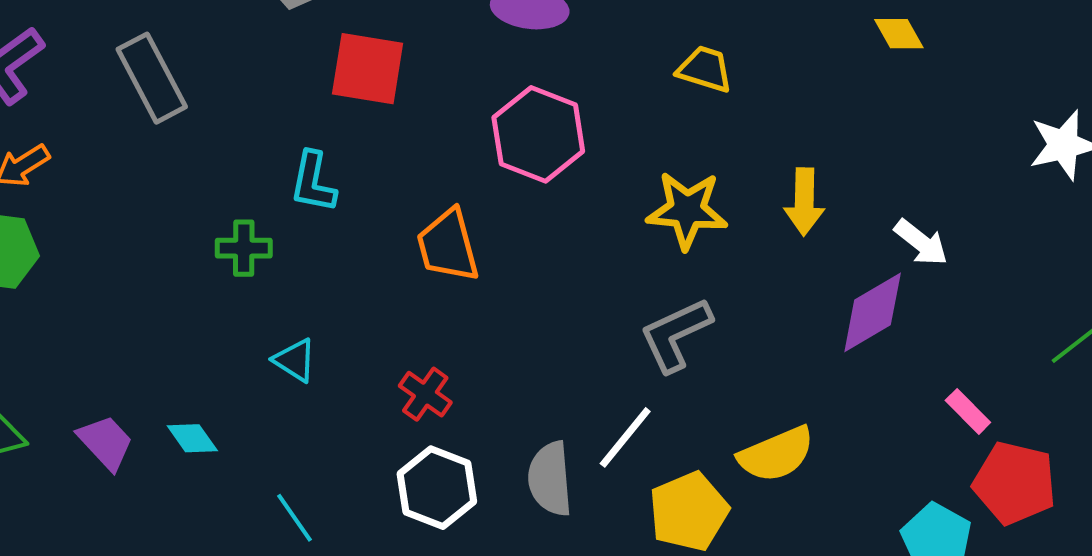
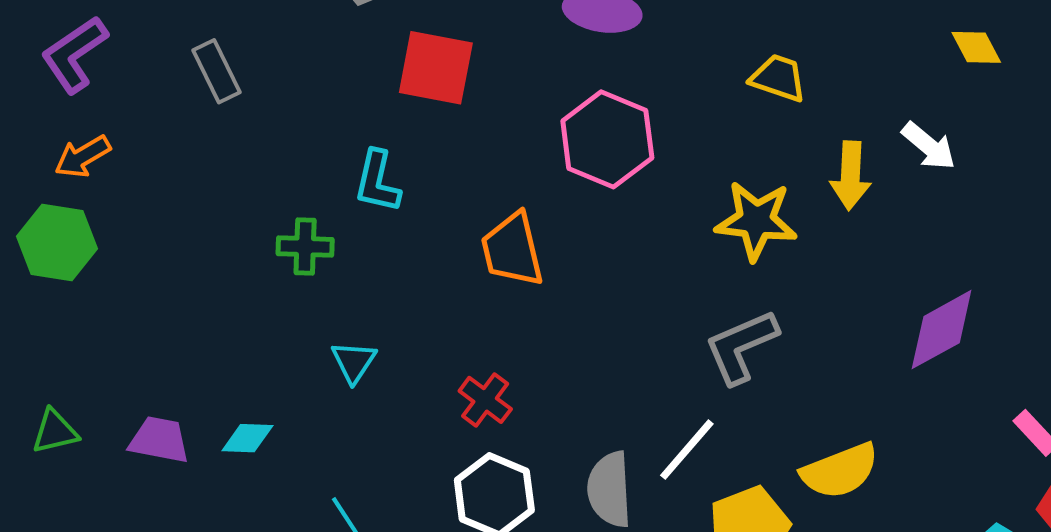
gray rectangle: (152, 78) -> (217, 71), size x0.7
yellow arrow: (804, 202) -> (850, 176), moved
white arrow: (921, 242) -> (929, 146), moved
cyan triangle: (295, 360) -> (354, 362), turned 30
cyan diamond: (192, 438) -> (247, 438), turned -54
purple trapezoid: (106, 442) -> (159, 440), turned -38

